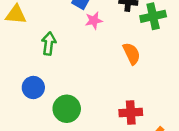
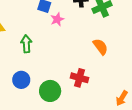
orange semicircle: (132, 54) -> (100, 47), moved
red cross: (131, 113) -> (80, 78), moved, turned 30

